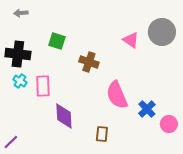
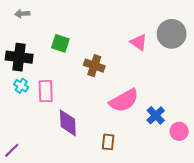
pink semicircle: (117, 95) -> (124, 101), turned -96

